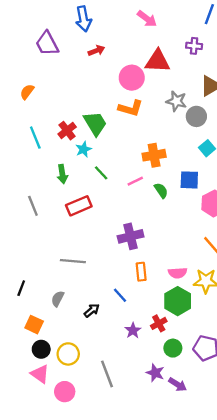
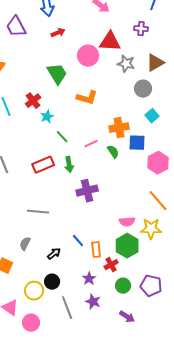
gray star: (176, 101) -> (126, 64), moved
orange L-shape: (131, 108) -> (87, 98), moved
green trapezoid: (95, 123) -> (57, 74), moved
orange cross: (154, 155) -> (119, 128), moved
green arrow: (62, 174) -> (69, 165), moved
orange rectangle: (141, 272) -> (96, 250), moved
purple star: (133, 330) -> (89, 279), moved
black circle: (41, 349) -> (52, 282), moved
purple star: (155, 373) -> (93, 302), moved

